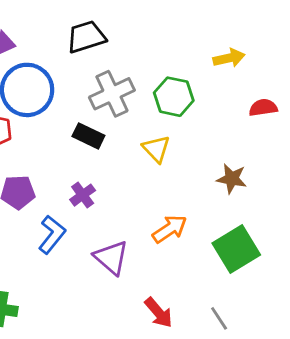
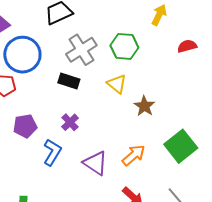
yellow arrow: (229, 58) -> (159, 15), turned -45
brown star: (232, 179) -> (144, 106), moved, turned 30
orange arrow: (170, 229) -> (134, 155), moved

